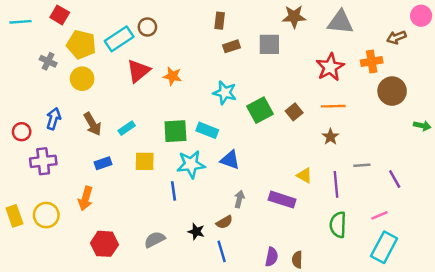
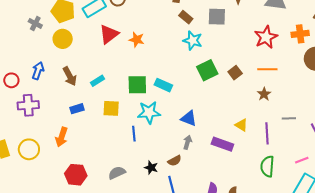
brown rectangle: (231, 46) -> (186, 17), turned 56
cyan star: (225, 93) -> (193, 40), moved
blue triangle: (230, 160) -> (189, 118), moved

